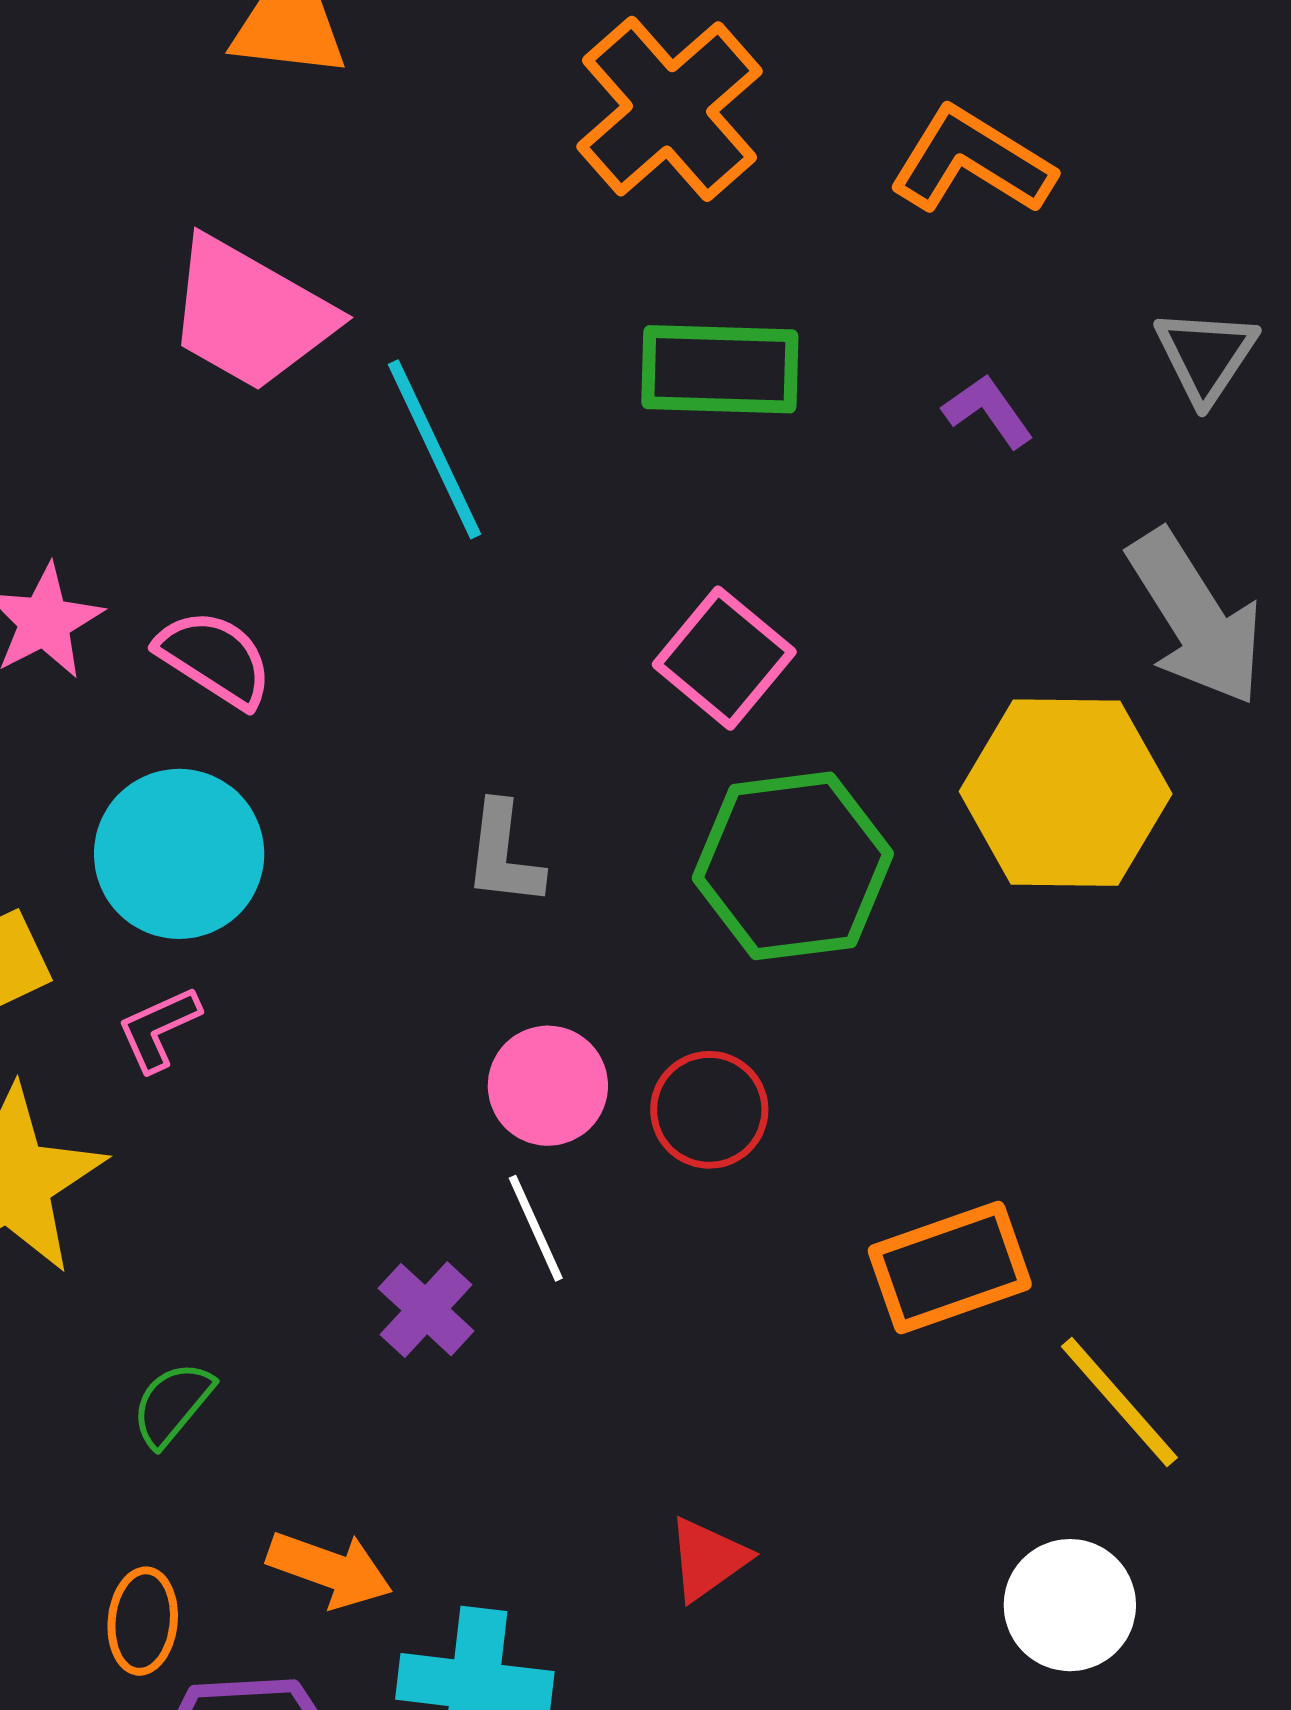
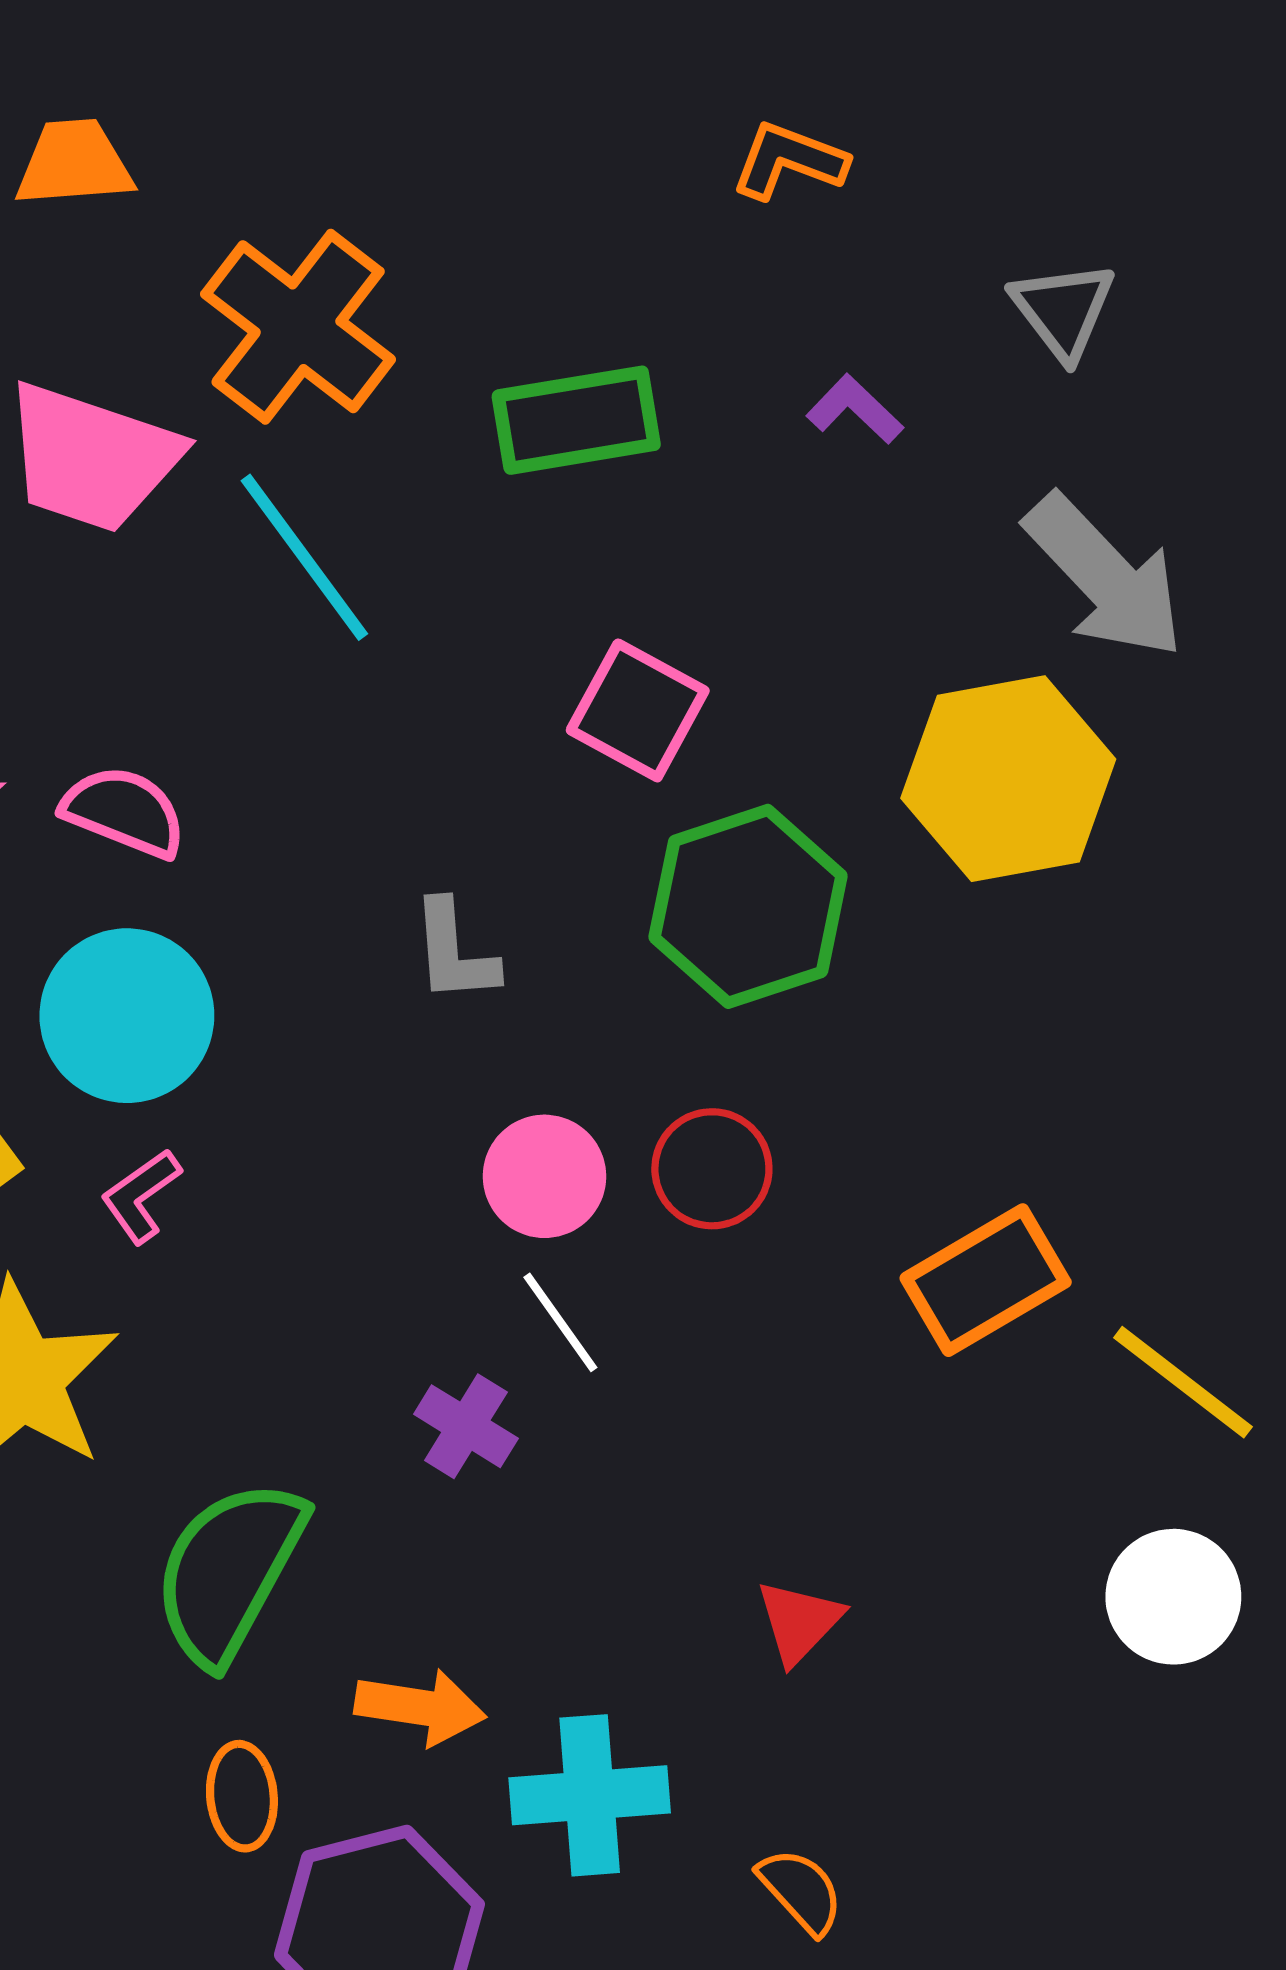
orange cross: (669, 109) -> (298, 327), moved
orange L-shape: (972, 161) -> (789, 161), size x0.7
green semicircle: (172, 1404) -> (229, 1571), size x2.0

